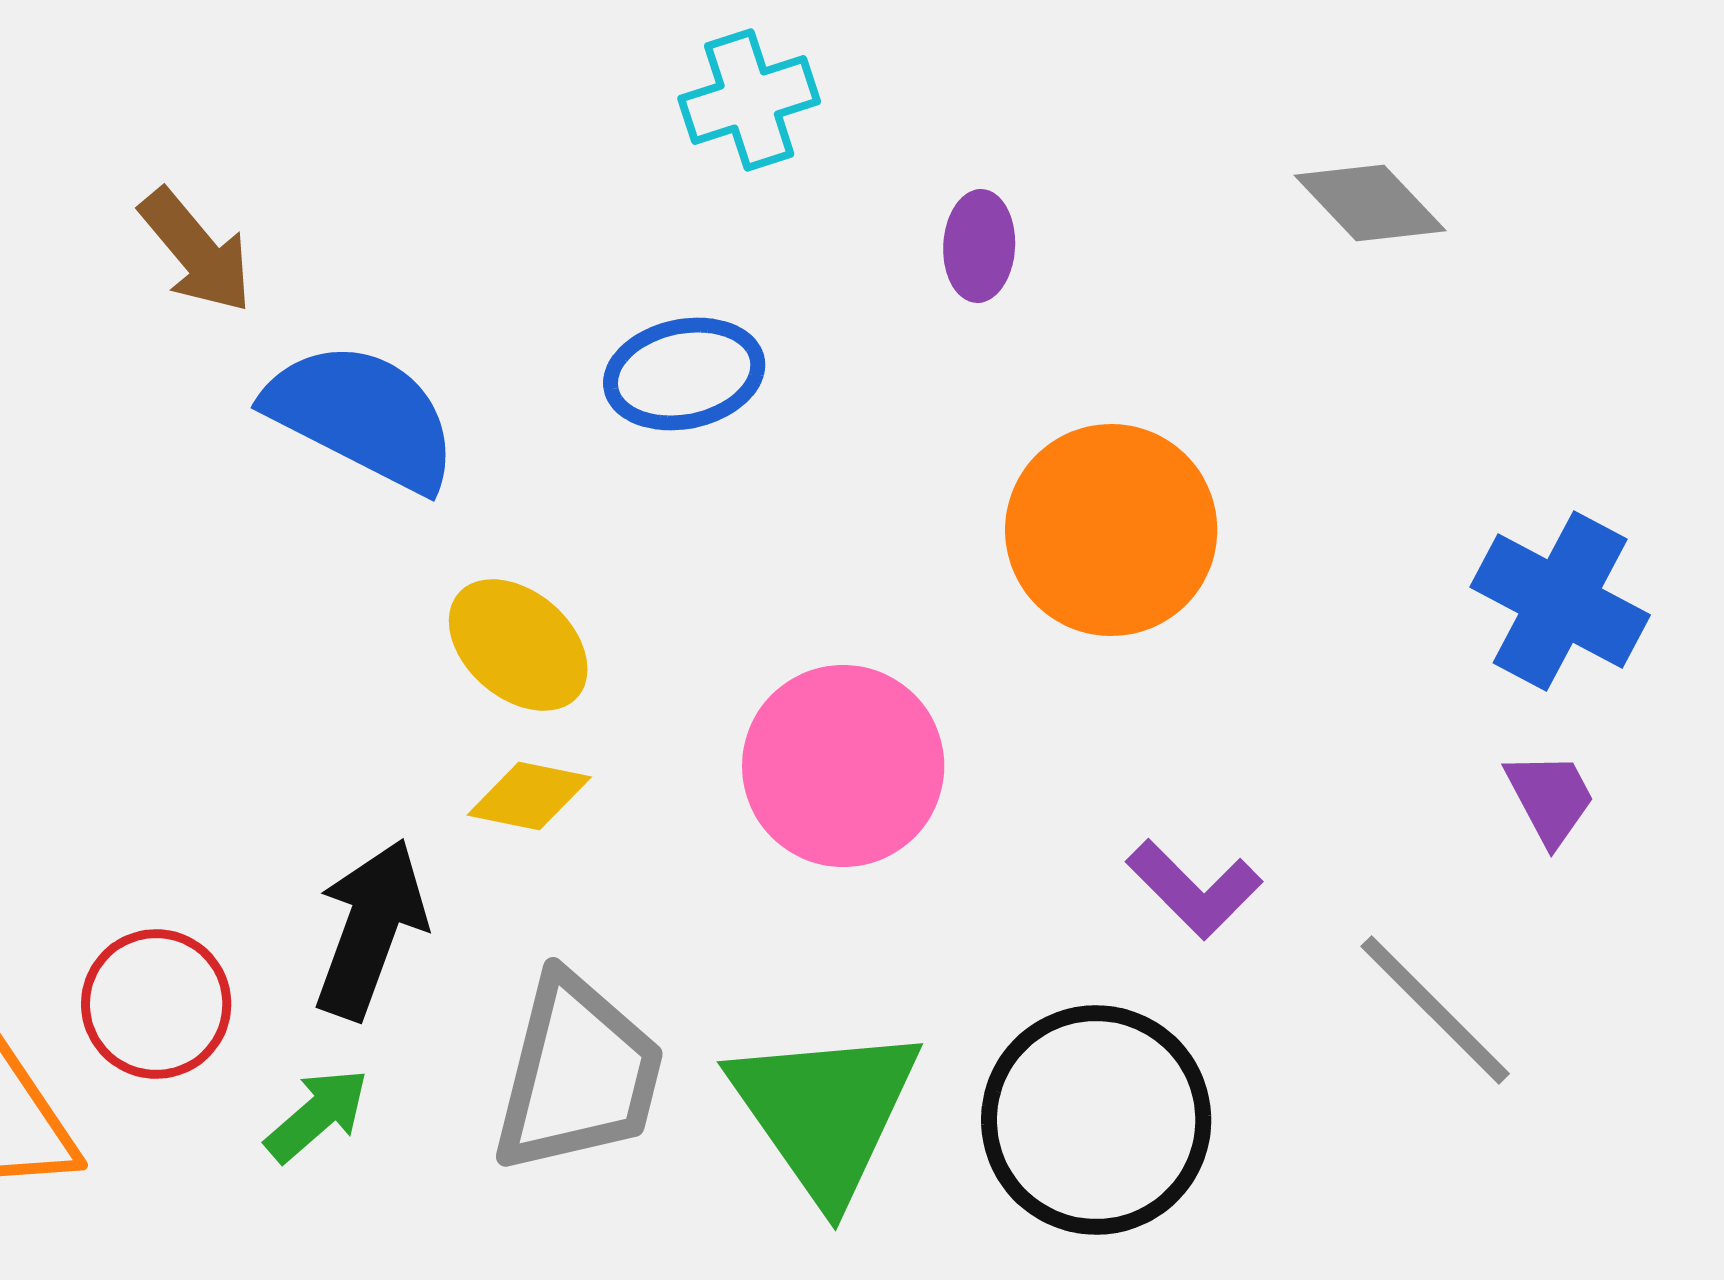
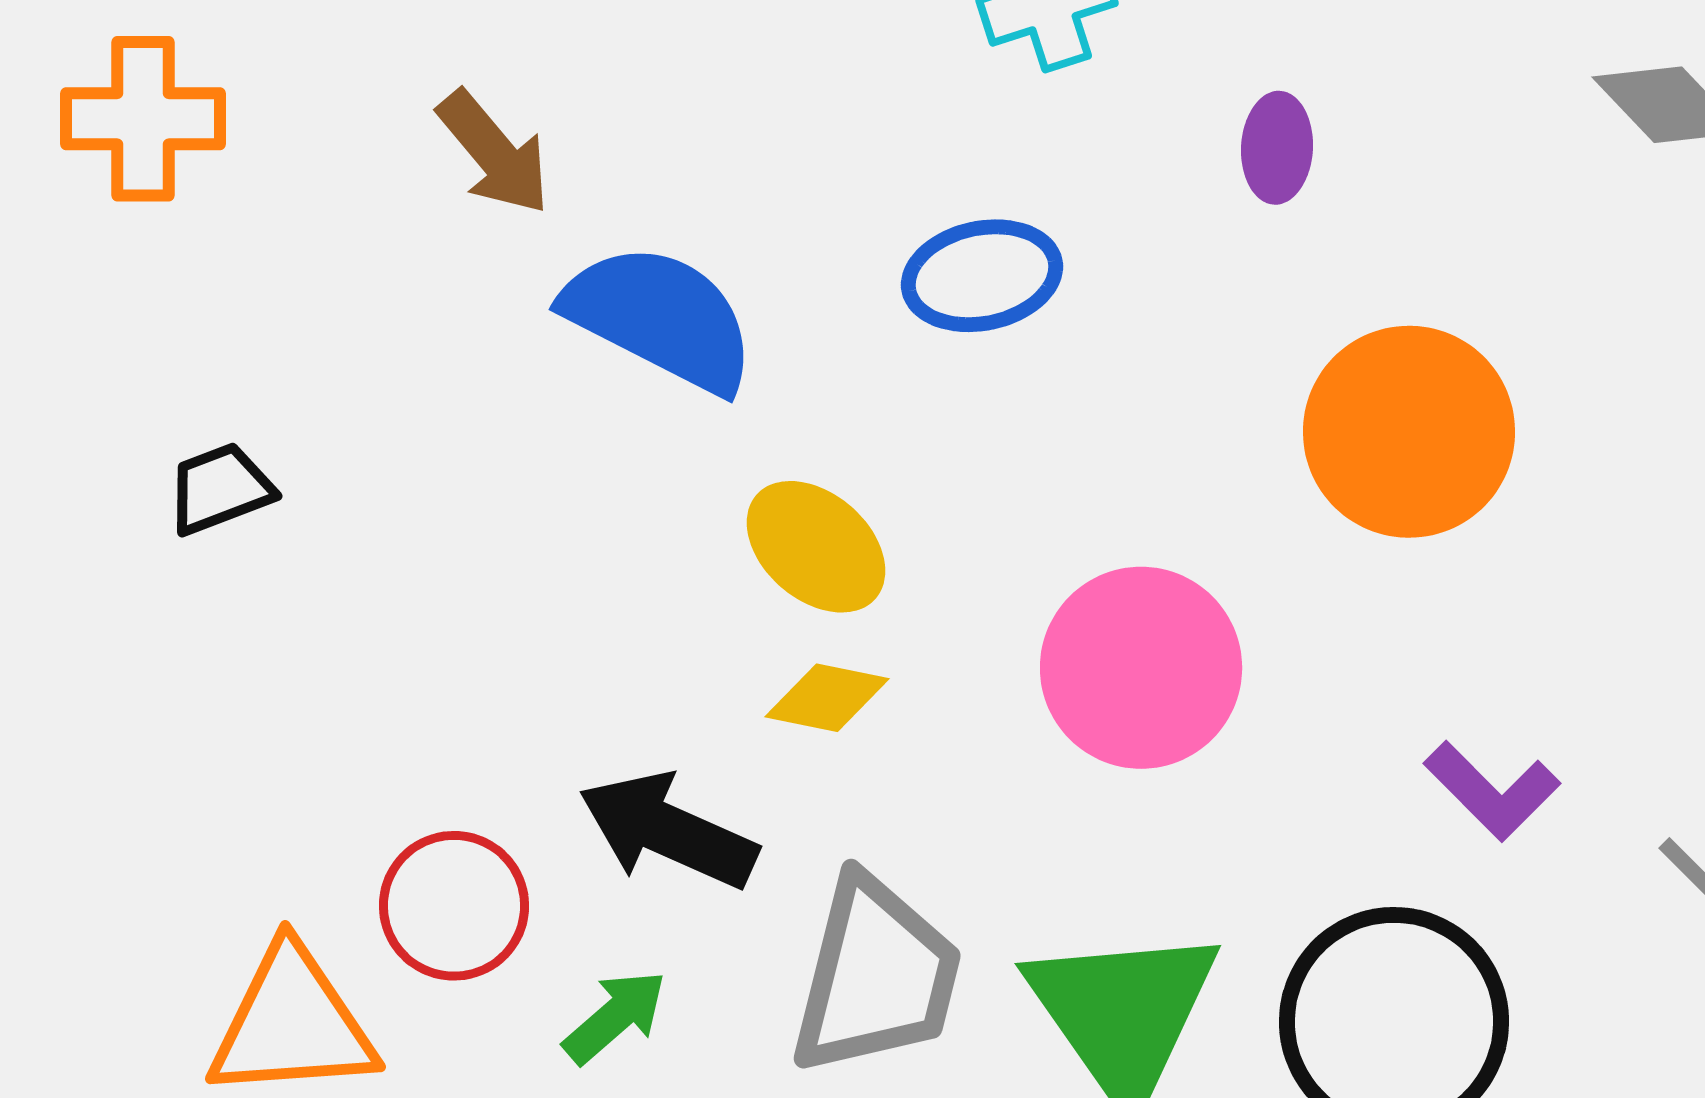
black arrow: (370, 929) -> (668, 831), turned -86

